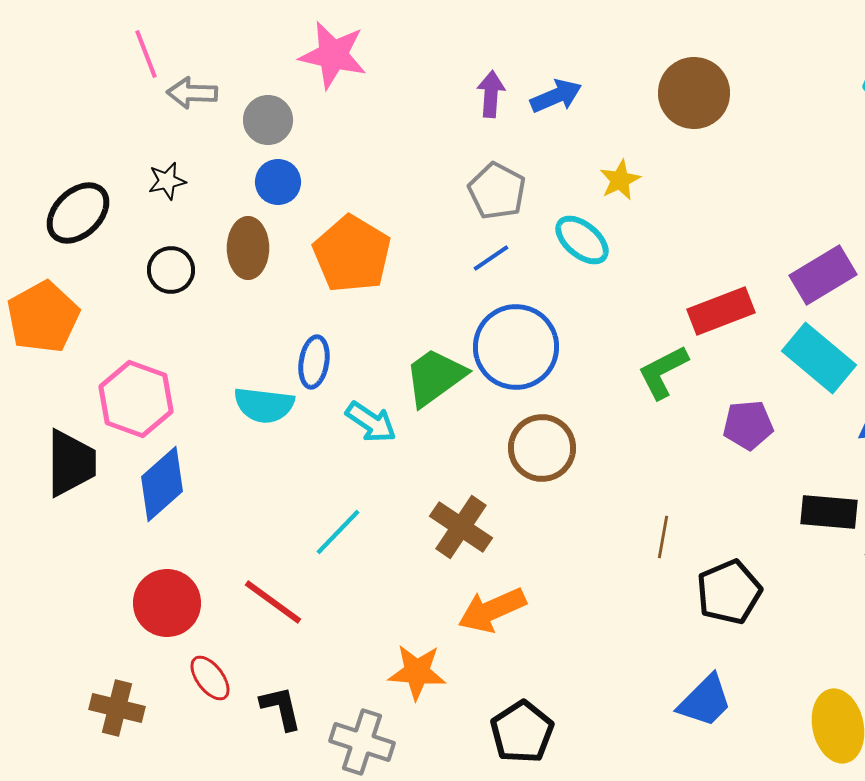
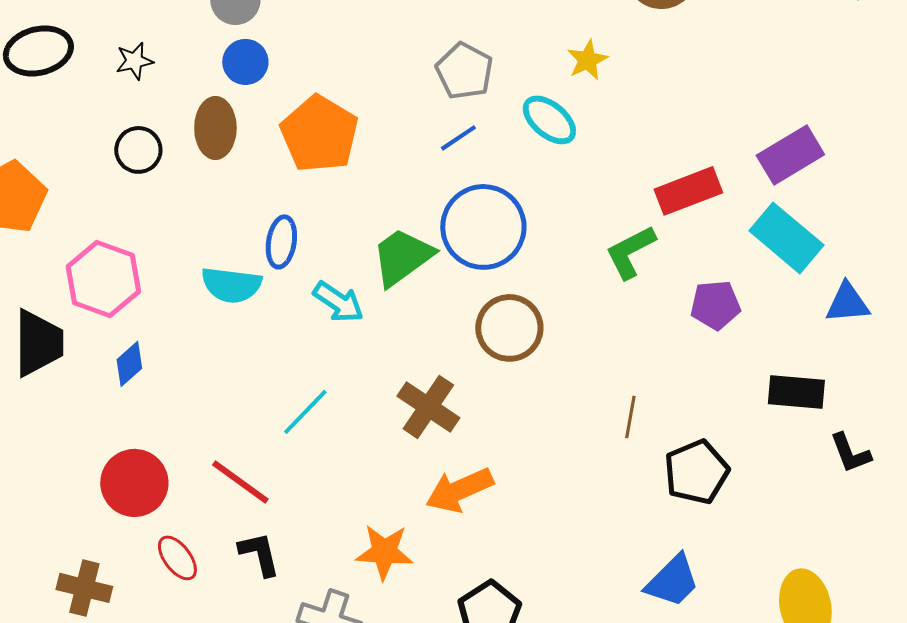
black ellipse: (78, 213) -> (38, 51), moved, turned 30
blue diamond: (162, 484) -> (129, 364), size x0.6
black L-shape: (281, 708) -> (259, 554), moved

